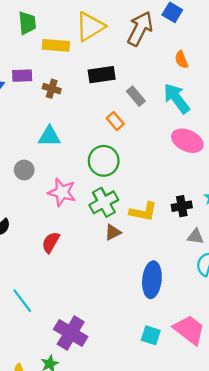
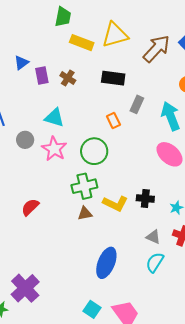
purple rectangle: (22, 76) -> (42, 76), moved, turned 66
gray rectangle: (136, 96) -> (137, 104), turned 48
pink star: (62, 192) -> (54, 149), moved
black cross: (182, 206) -> (145, 198), moved

